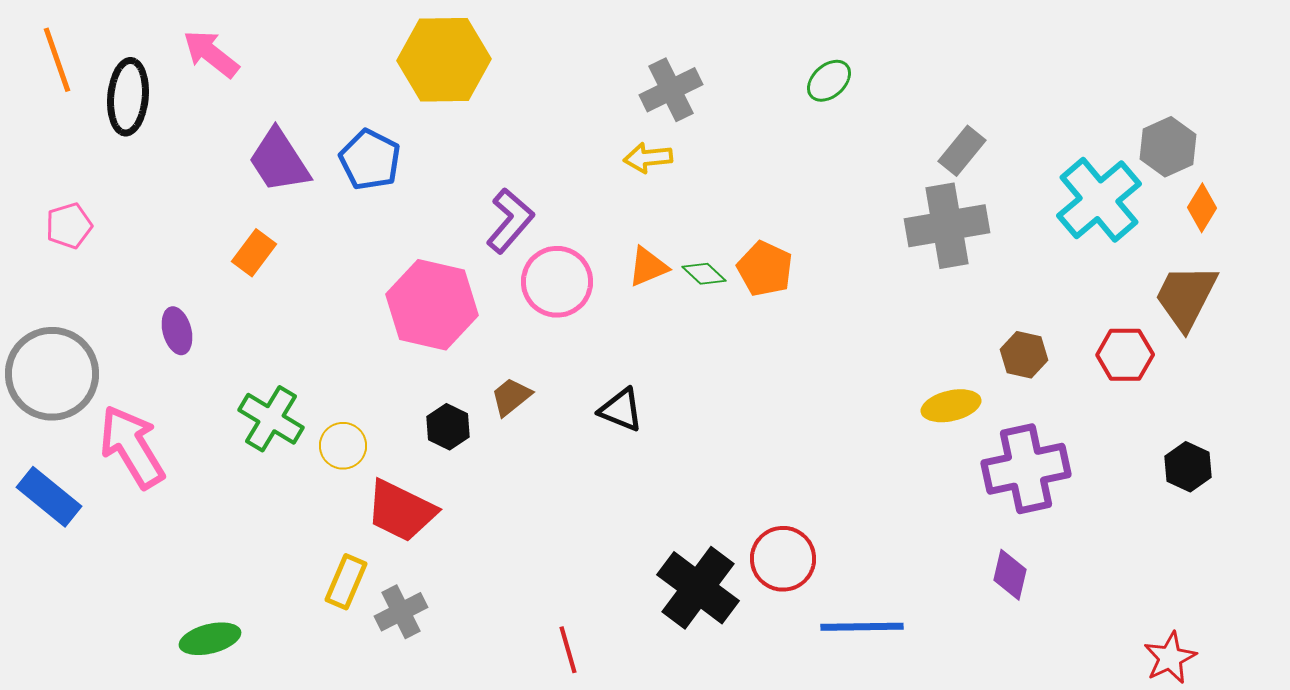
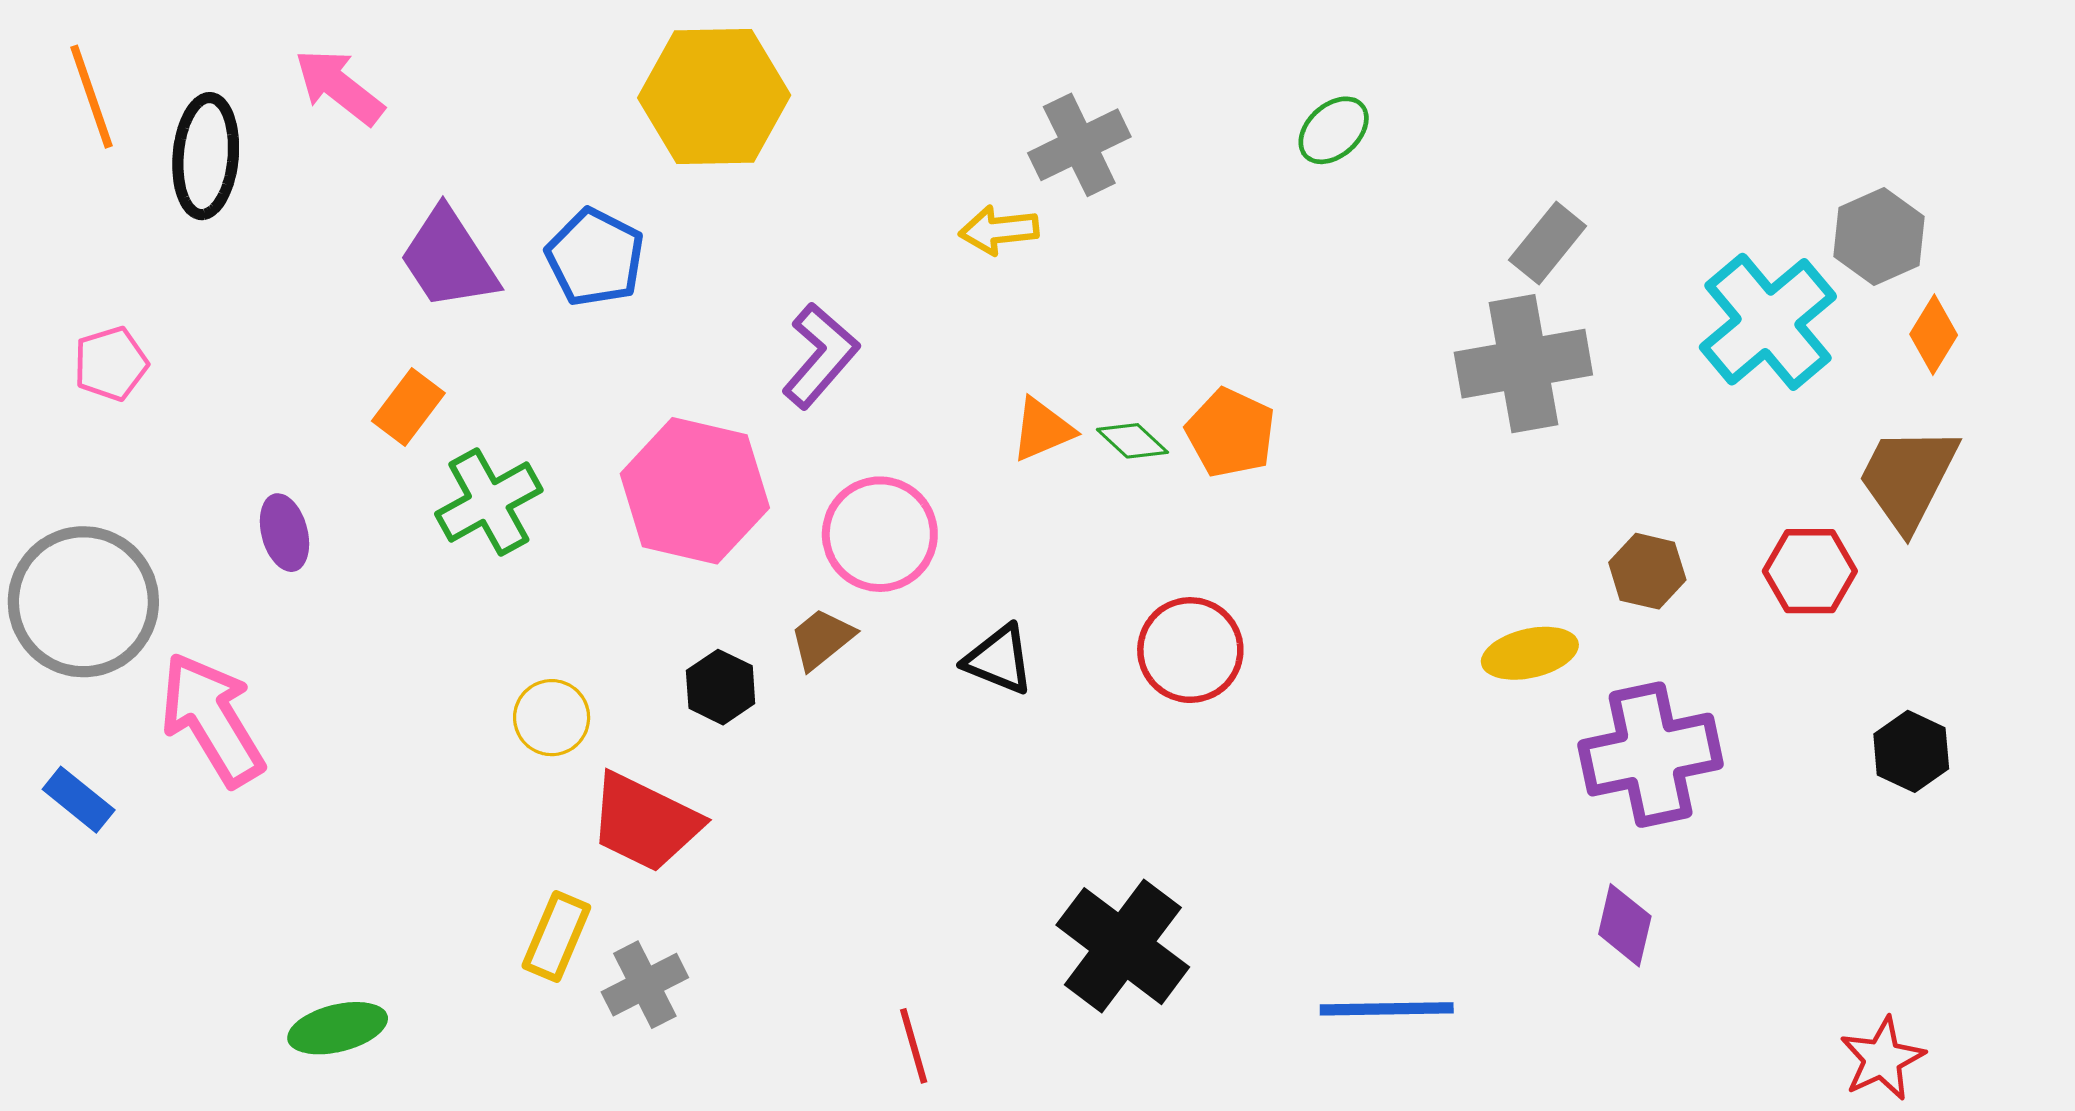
yellow arrow: (648, 158) -> (999, 230), moved
pink circle: (557, 282) -> (880, 534), moved
green cross: (271, 419) -> (489, 502), moved, turned 30
blue rectangle: (49, 497) -> (79, 800), size x0.7
red circle: (783, 559) -> (1190, 650), moved

